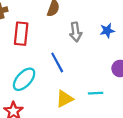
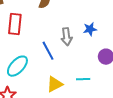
blue star: (107, 31) -> (90, 29), moved
gray arrow: (76, 32) -> (67, 37), moved

